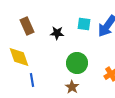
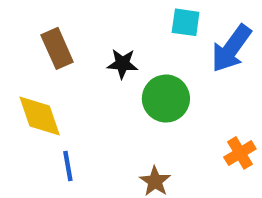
cyan square: (84, 24) -> (186, 22), moved
green circle: (77, 63) -> (166, 99), moved

